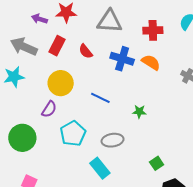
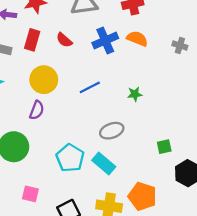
blue cross: (122, 59) -> (105, 41), turned -30
blue line: (100, 98) -> (90, 87), turned -42
cyan pentagon: (73, 133) -> (70, 158), moved
green square: (157, 163) -> (164, 147), turned 32

